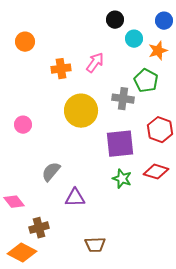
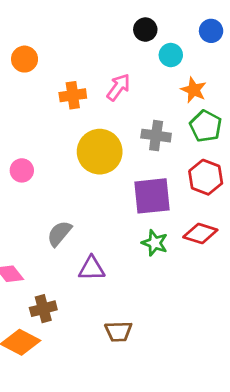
orange star: (158, 51) -> (194, 90), moved, turned -30
green pentagon: (146, 81) -> (206, 126), moved

